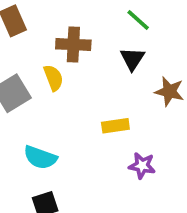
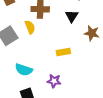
purple star: (142, 166) -> (54, 81), moved

